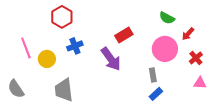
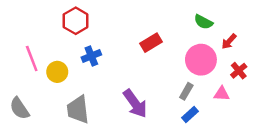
purple arrow: (111, 59) -> (135, 104), moved
gray rectangle: (153, 75) -> (186, 91), turned 40
pink triangle: (200, 83) -> (222, 94), moved

